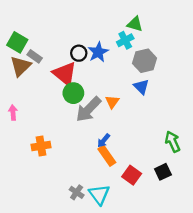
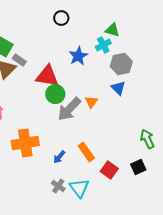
black circle: (79, 53) -> (61, 18), moved
red triangle: (65, 74) -> (47, 76), turned -30
blue arrow: (104, 141) -> (59, 157), moved
orange cross: (41, 146) -> (25, 143), size x1.5

